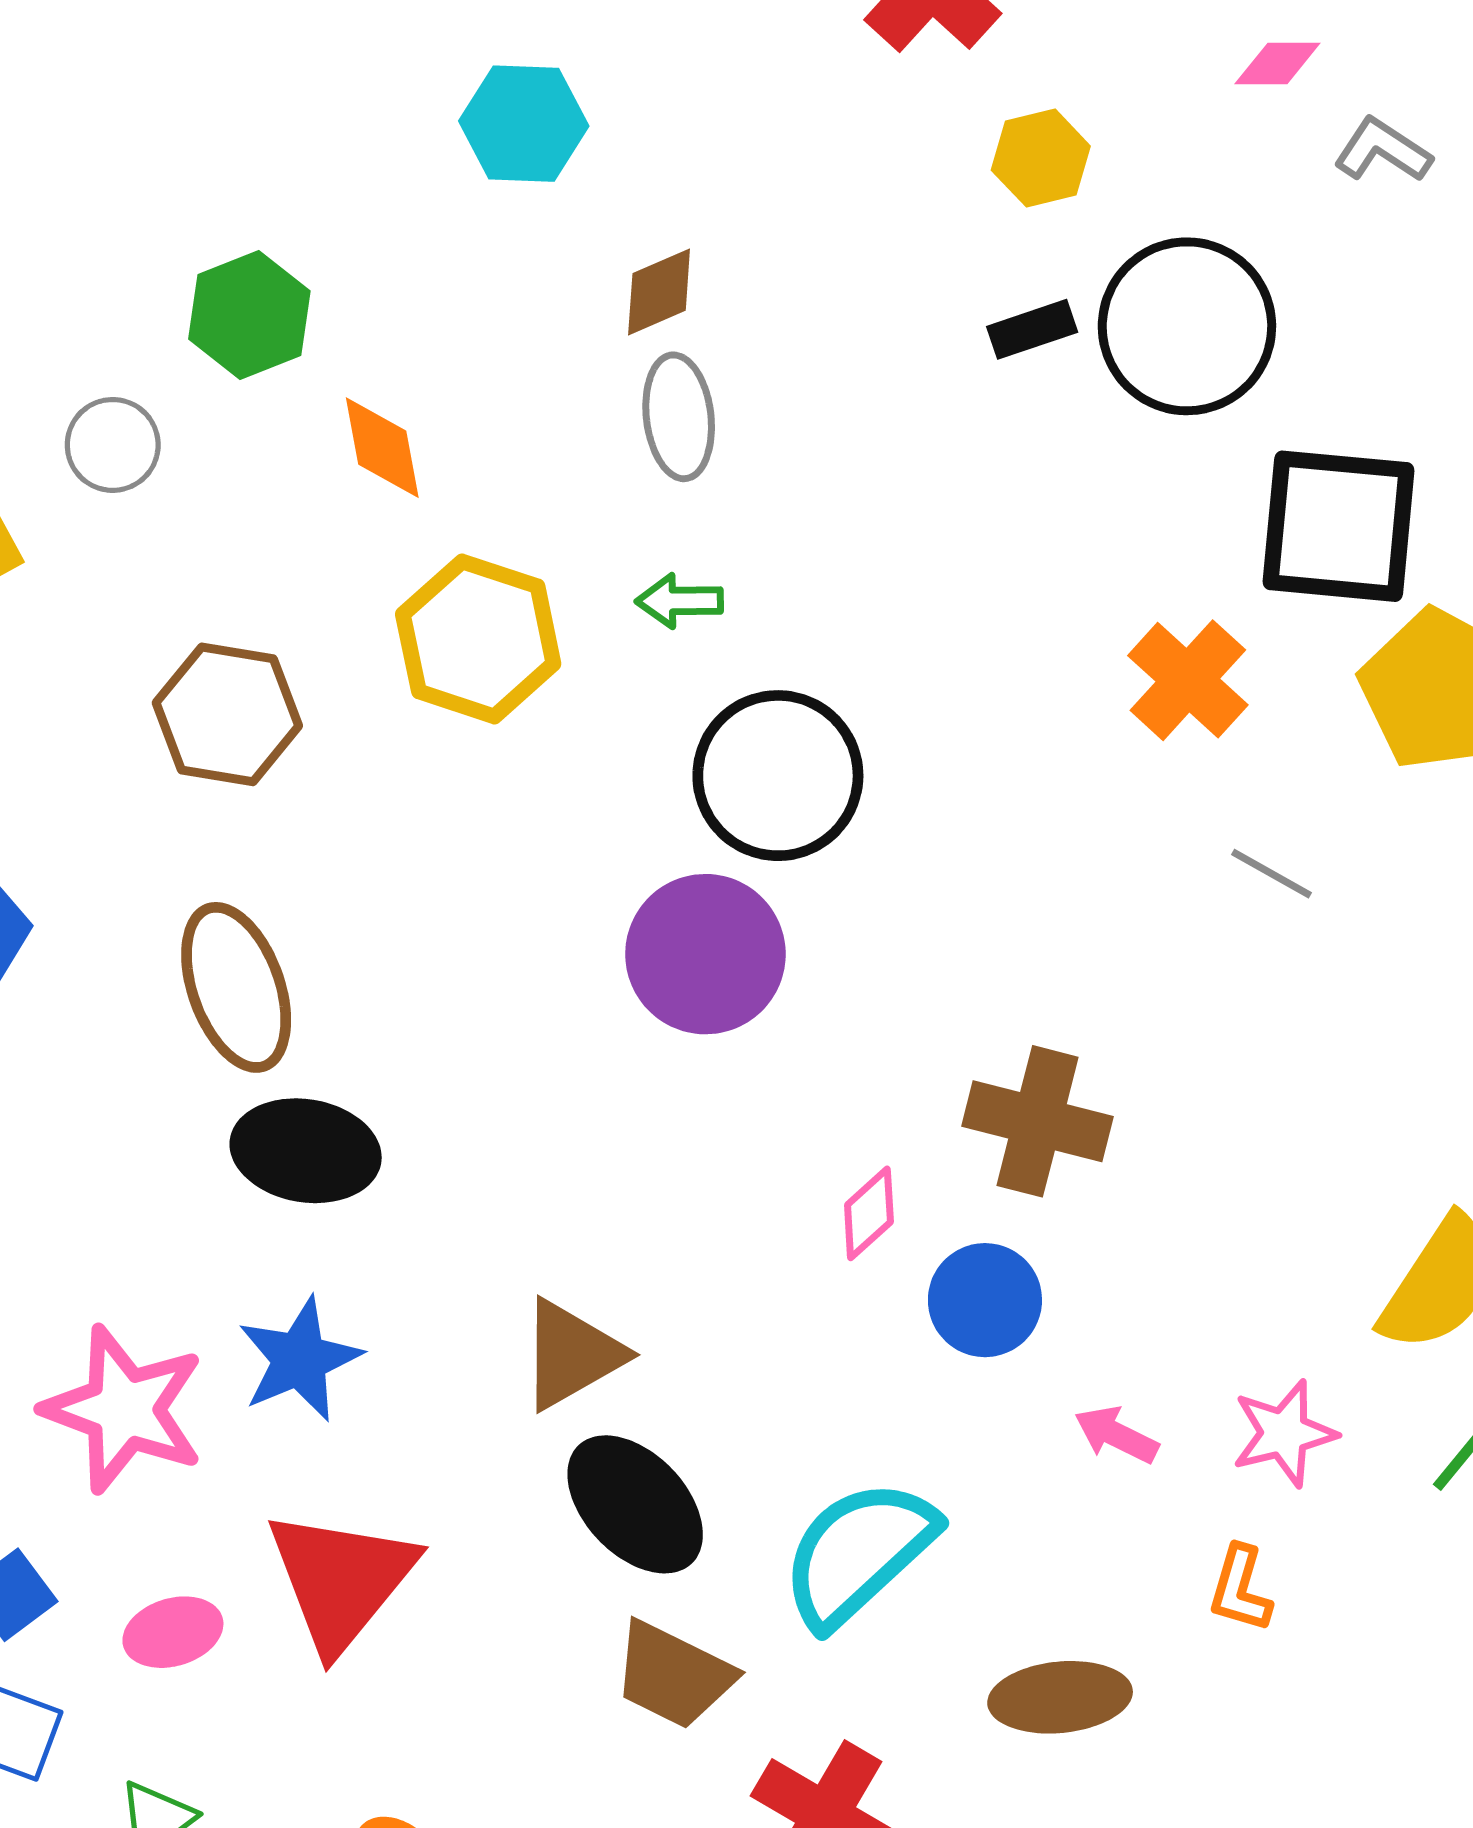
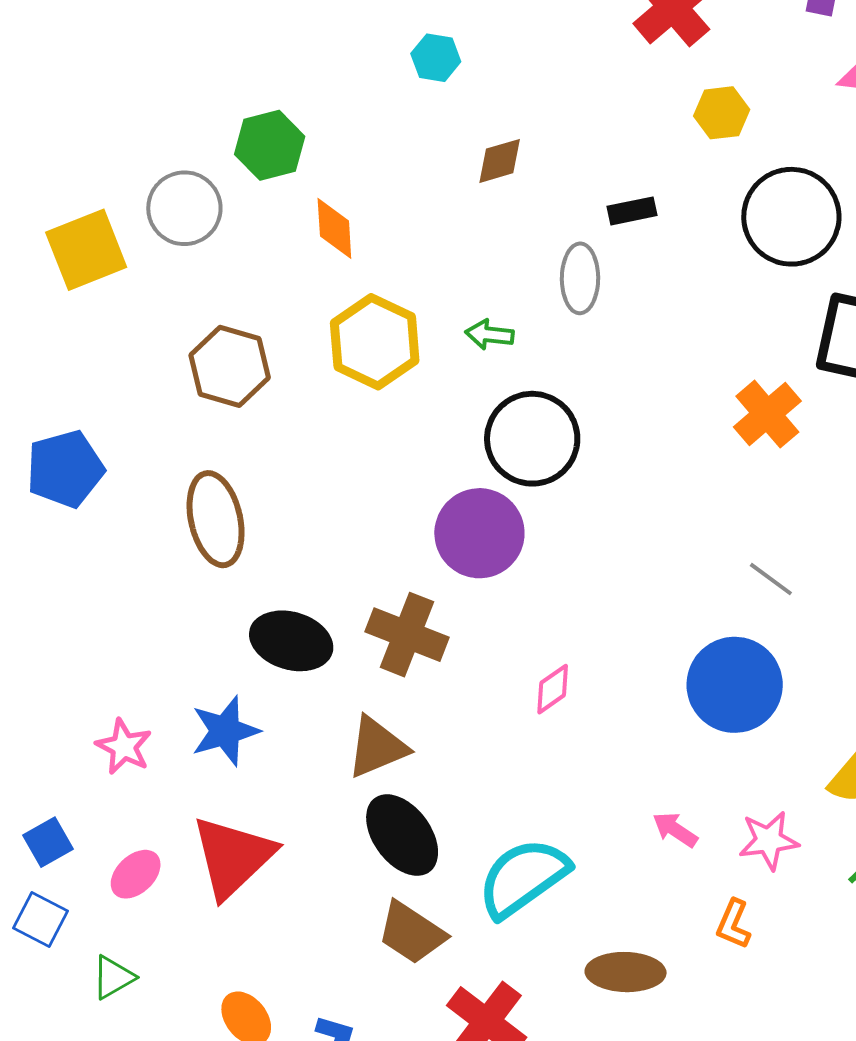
cyan hexagon: (524, 124) -> (436, 58), size x0.7
black rectangle: (1032, 329) -> (632, 211), moved
gray ellipse: (679, 417) -> (580, 278), moved
gray circle: (113, 445) -> (184, 208), size x1.4
gray line: (1271, 874) -> (771, 579), moved
brown cross: (1037, 1121) -> (407, 635), moved
black ellipse: (306, 1151) -> (291, 641), moved
blue circle: (985, 1300) -> (735, 685), moved, size x1.5
pink star: (124, 1409) -> (124, 747), size x0.6
pink ellipse: (173, 1632) -> (136, 874), turned -34

